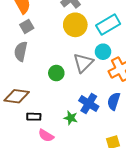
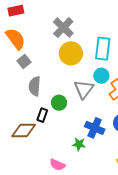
cyan rectangle: (108, 25) -> (103, 49), turned -45
gray semicircle: (21, 51) -> (35, 86), moved
black rectangle: (34, 117) -> (42, 115), moved, turned -64

